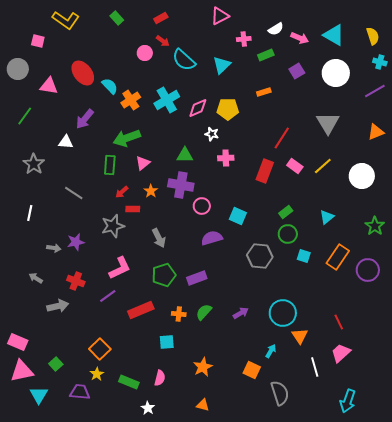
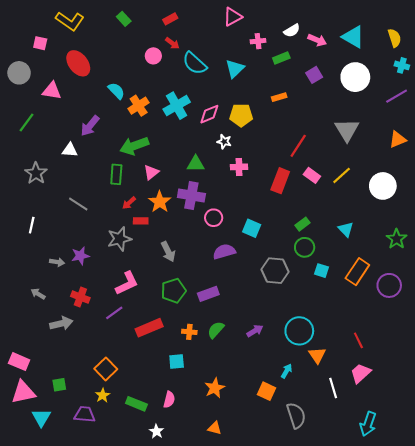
red ellipse: (83, 73) -> (78, 63), moved
orange star: (151, 191) -> (160, 202), size x1.5
cyan triangle: (327, 217) -> (346, 229), turned -35
green square: (56, 364) -> (59, 385), turned 32

